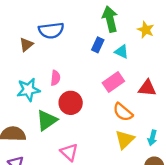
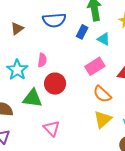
blue semicircle: (51, 30) -> (54, 20), moved
cyan star: (28, 90) -> (17, 70), turned -30
green triangle: (47, 120) -> (32, 98), turned 40

